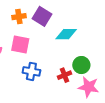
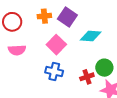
pink square: (20, 45) -> (56, 45), moved, turned 30

